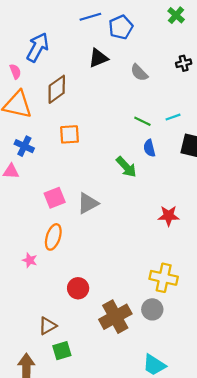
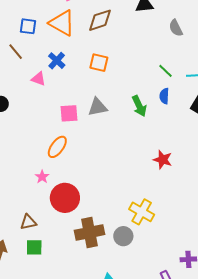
gray triangle: (88, 203) -> (98, 107), moved
pink star: (30, 260) -> (42, 177), moved
red circle: (78, 288) -> (65, 198), size x1.5

